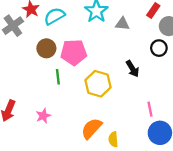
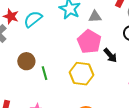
brown circle: (46, 48) -> (26, 61), moved
pink pentagon: (74, 52) -> (89, 42), moved, turned -30

